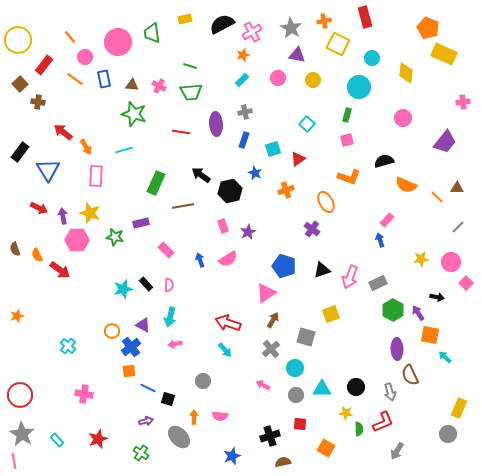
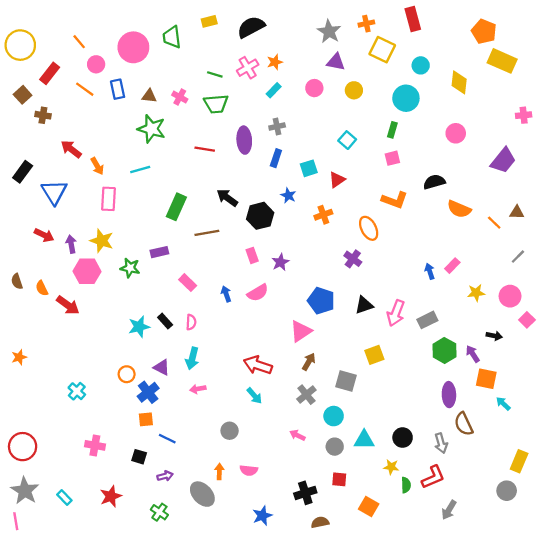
pink cross: (252, 32) -> (248, 68), moved
pink rectangle: (387, 220) -> (452, 266), moved
black square: (168, 399) -> (139, 457), moved

